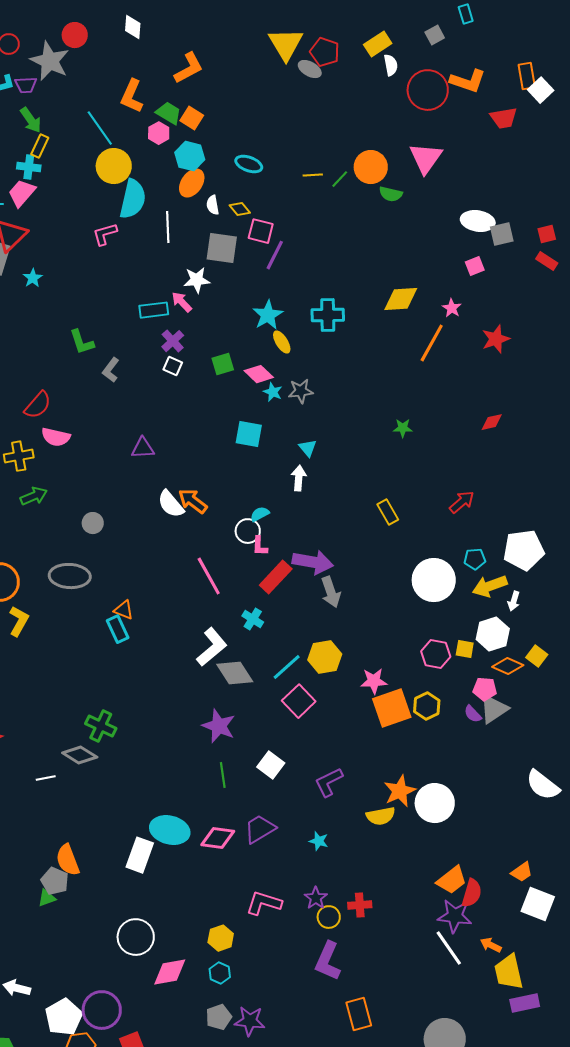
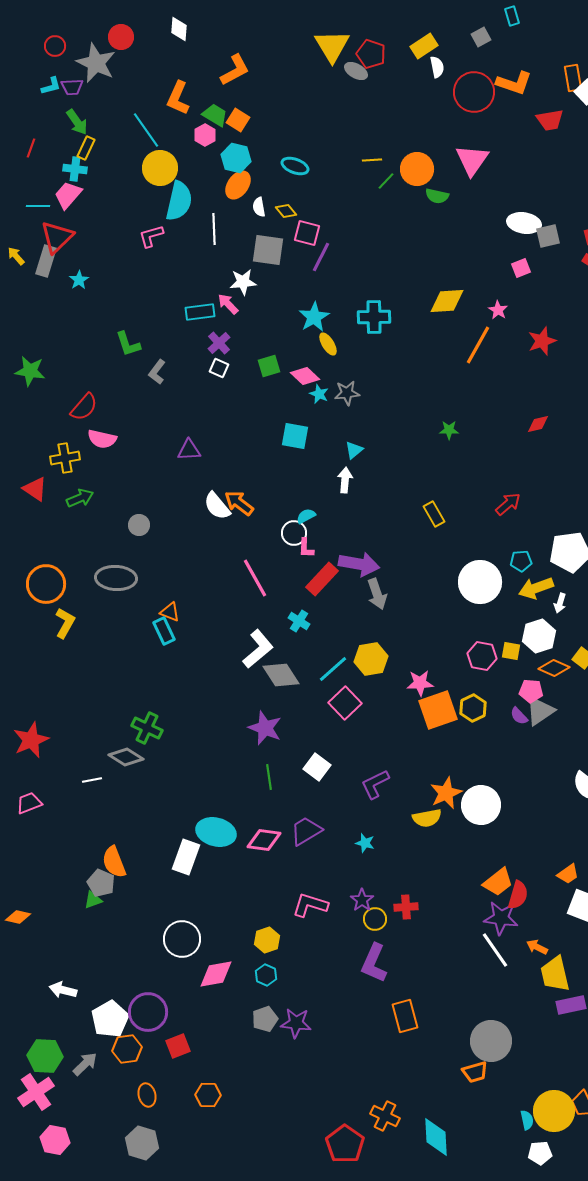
yellow line: (313, 175) -> (372, 160), moved
cyan triangle: (308, 448) -> (354, 450), turned 30

